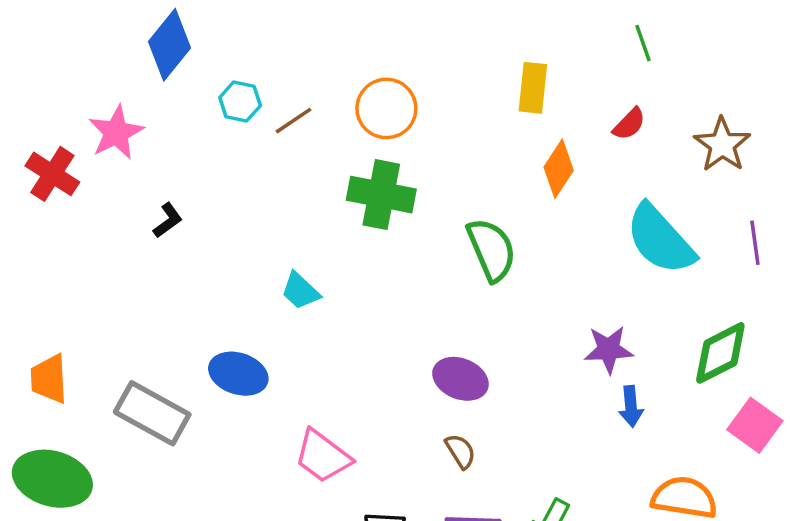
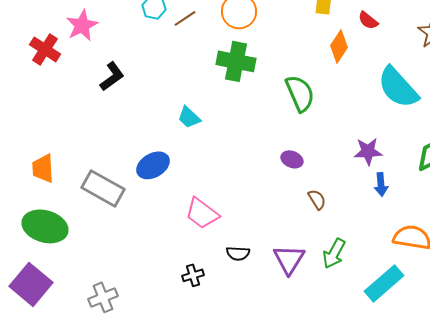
red semicircle: (629, 124) -> (368, 20), moved, turned 85
black L-shape: (168, 220) -> (112, 76), size x1.4
blue ellipse: (238, 374) -> (153, 165), turned -48
purple ellipse: (460, 379) -> (292, 159), moved, size x0.7
brown semicircle: (460, 451) -> (317, 199), moved

